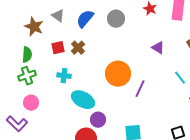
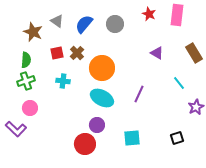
orange circle: (118, 74) -> (102, 68), moved
cyan ellipse: (83, 100) -> (102, 98), moved

